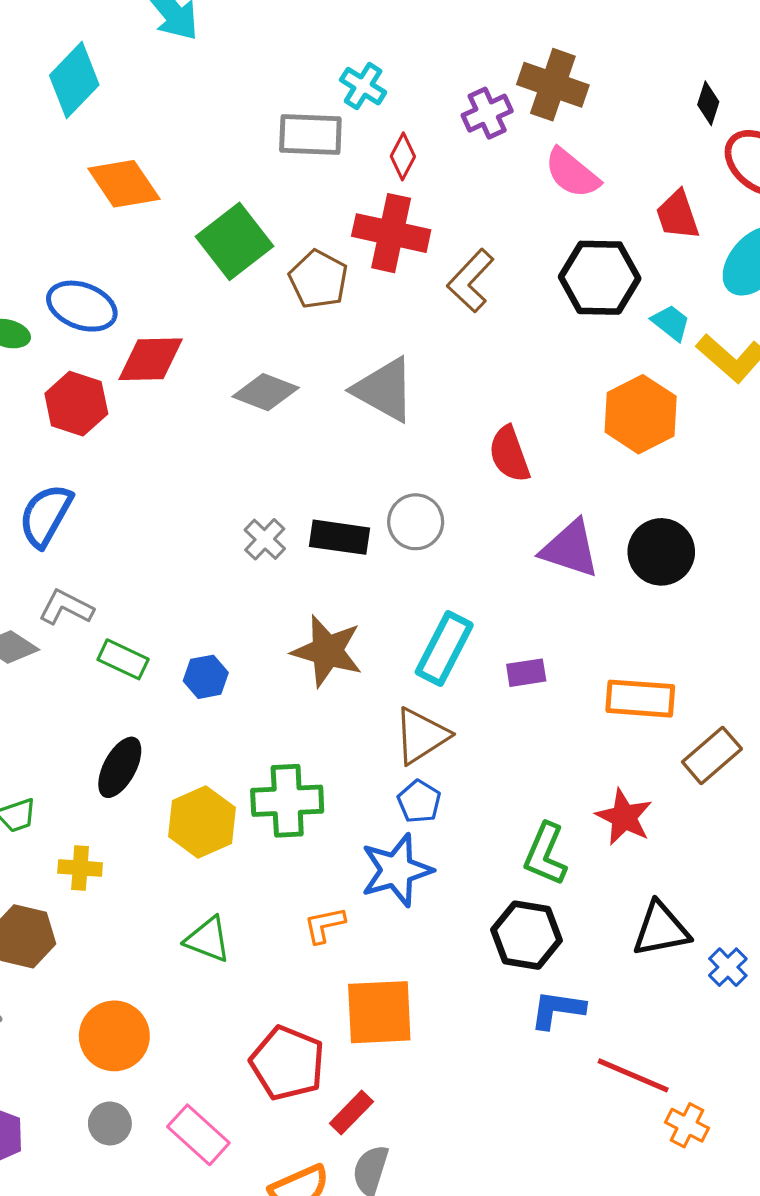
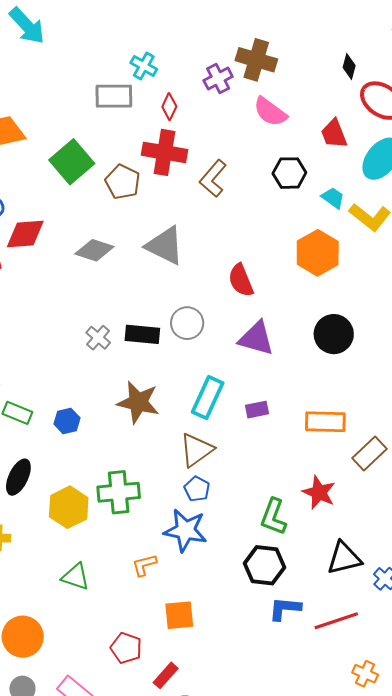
black hexagon: (600, 278) -> (289, 173), size x0.7
purple triangle: (570, 549) -> (256, 338), moved
blue star: (396, 870) -> (185, 530), turned 30
orange square: (379, 1012) -> (179, 615), size x0.7
red pentagon: (287, 1063) -> (126, 648), size x0.7
red line: (633, 1075) -> (336, 621), moved, turned -39

